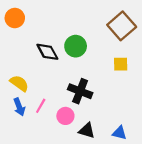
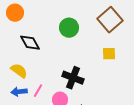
green circle: (76, 46) -> (69, 28), moved
black diamond: (47, 52) -> (30, 43), moved
blue arrow: (19, 107) -> (19, 92), turned 105

